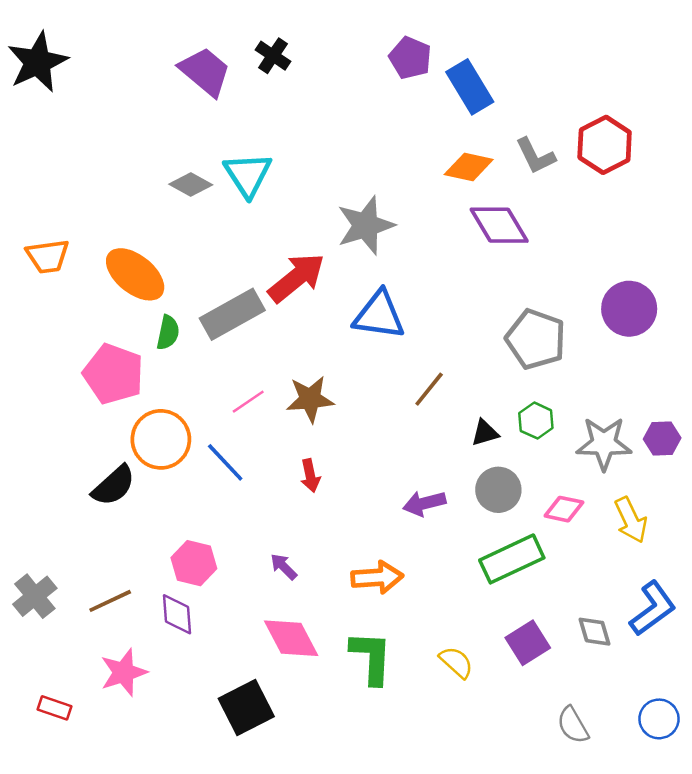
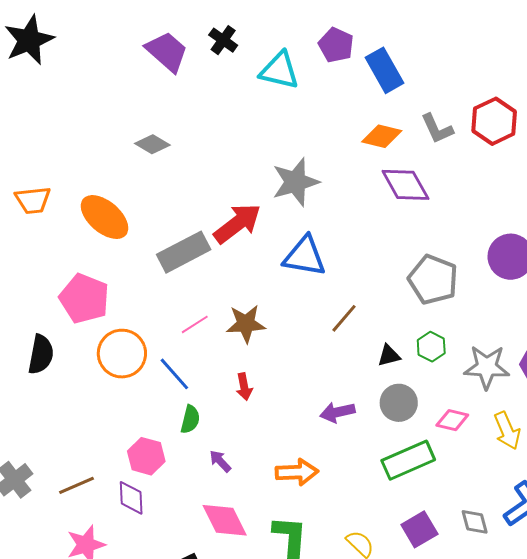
cyan triangle: (248, 175) -> (279, 71), moved, turned -45
green semicircle: (168, 333) -> (190, 419), moved
black semicircle: (114, 486) -> (41, 354), moved, turned -39

